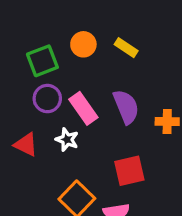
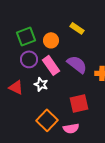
orange circle: (83, 44) -> (51, 40), moved
purple semicircle: (126, 107) -> (77, 64), turned -30

